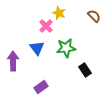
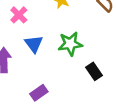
pink cross: (46, 26) -> (19, 15), moved

